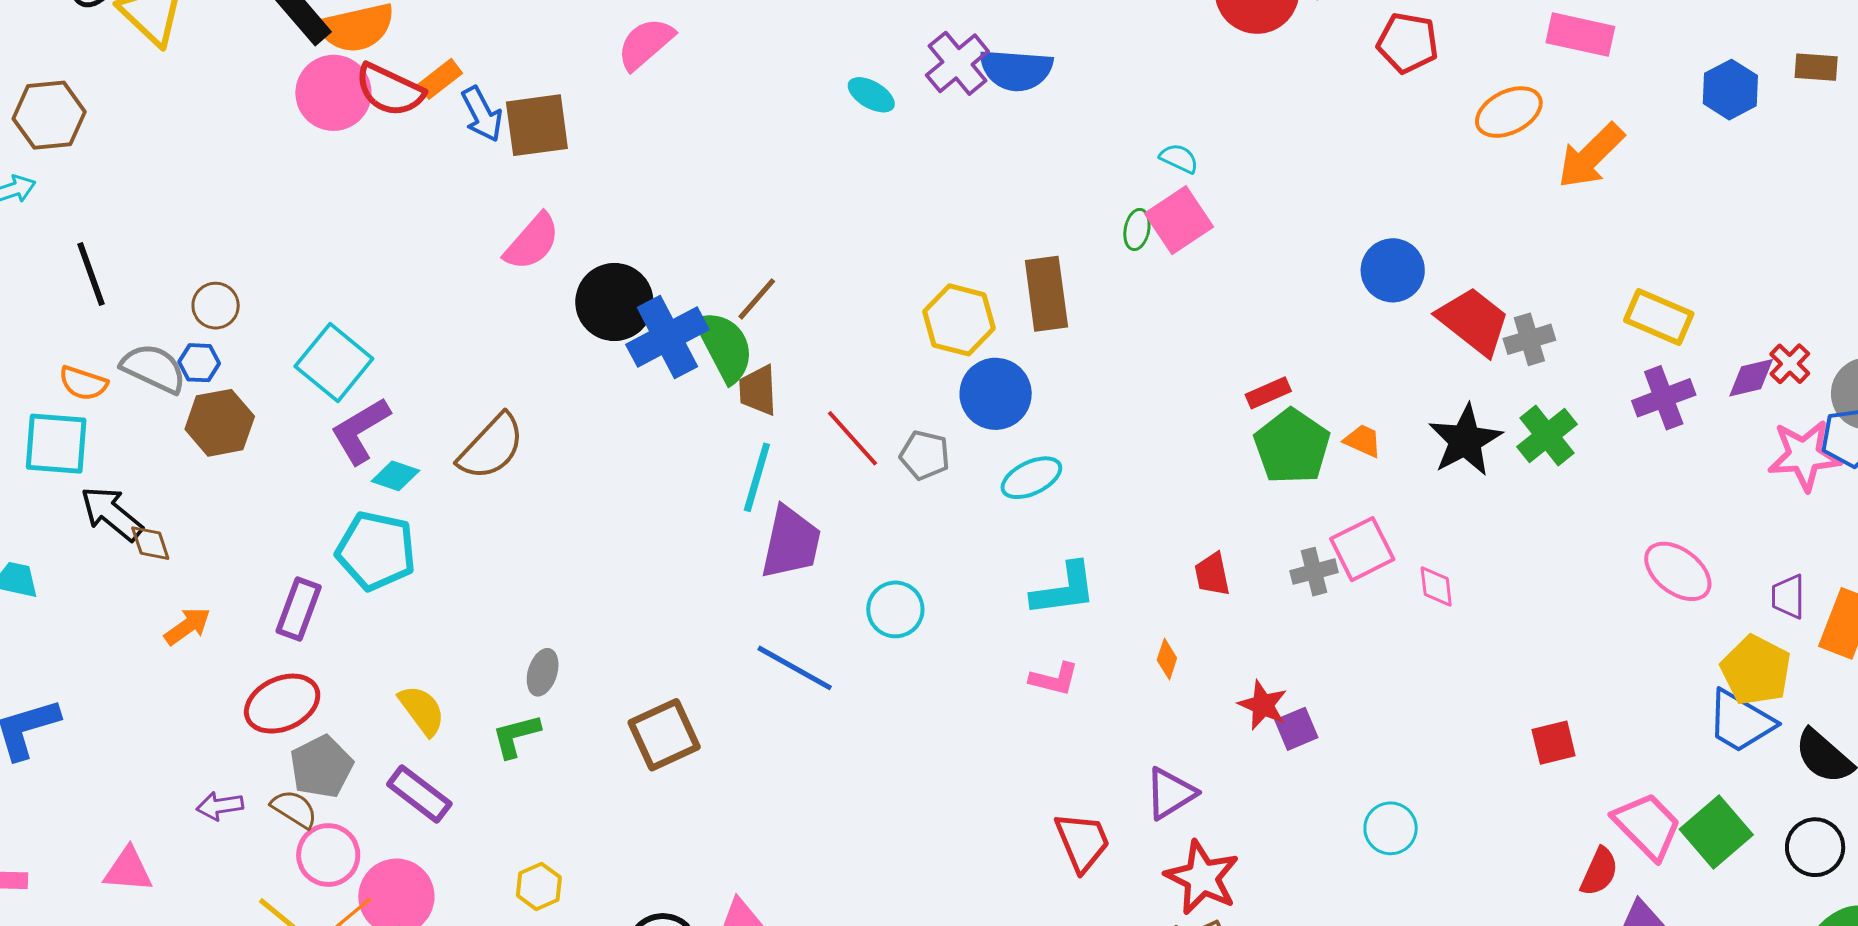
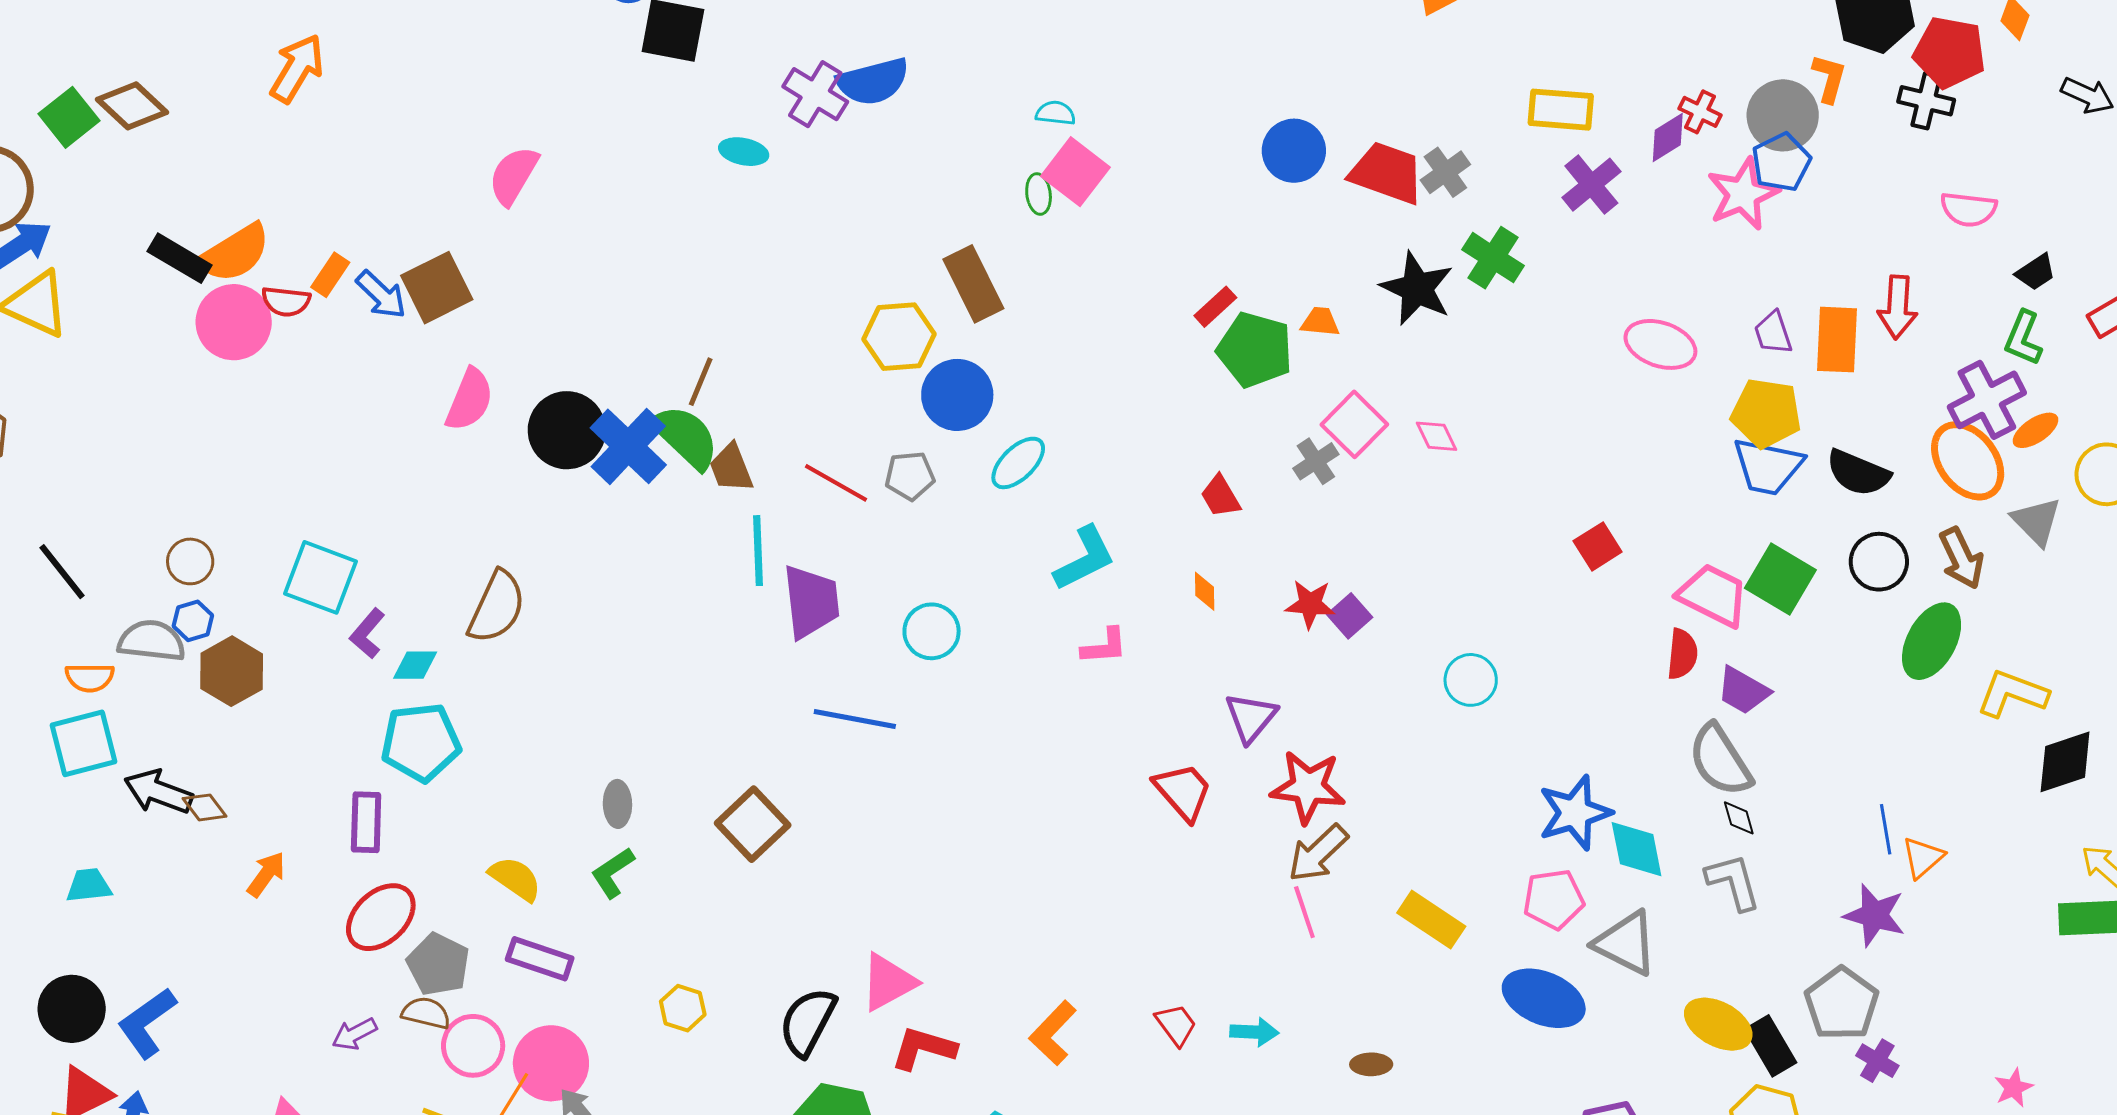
red semicircle: (390, 90) -> (286, 301), size x0.7
purple L-shape: (360, 431) -> (367, 634), size x0.7

